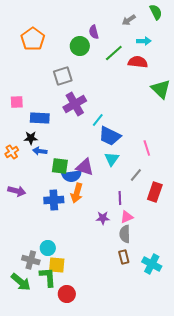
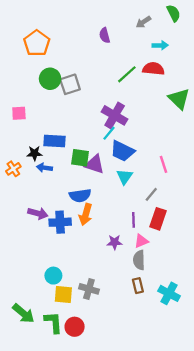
green circle: (80, 46) -> (50, 79), moved
green line: (114, 53) -> (127, 74), moved
purple cross: (75, 104) -> (115, 115), moved, turned -30
blue rectangle: (40, 118) -> (54, 141), moved
green square: (60, 166) -> (80, 158), moved
purple triangle: (85, 167) -> (95, 164), moved
purple arrow: (17, 191) -> (38, 213), moved
red rectangle: (155, 192) -> (158, 219), moved
gray cross: (31, 260) -> (89, 289), moved
green L-shape: (48, 277) -> (53, 322), moved

